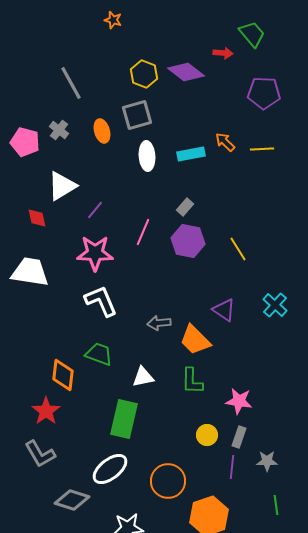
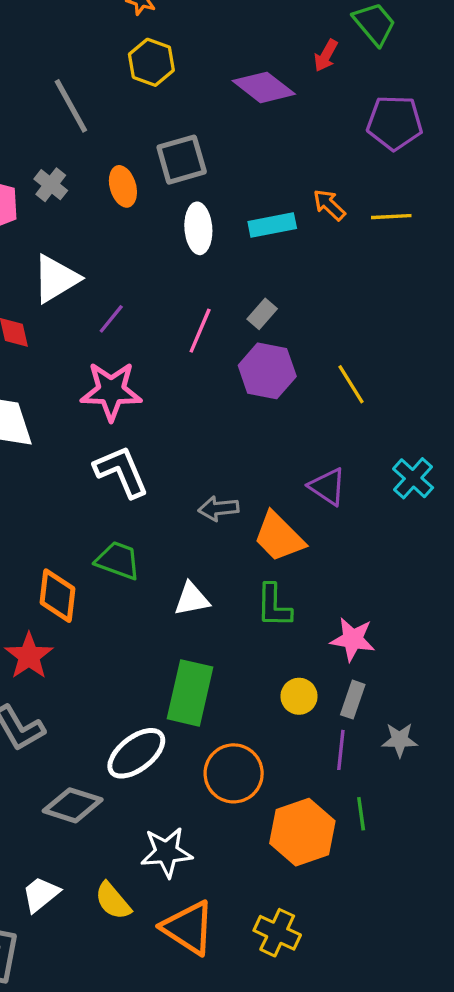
red arrow: (223, 53) -> (326, 56), turned 114
yellow hexagon: (144, 74) -> (151, 62), moved
pink line: (143, 232) -> (200, 331), moved
green rectangle: (124, 419) -> (190, 693), moved
green line: (276, 505) -> (361, 814), moved

